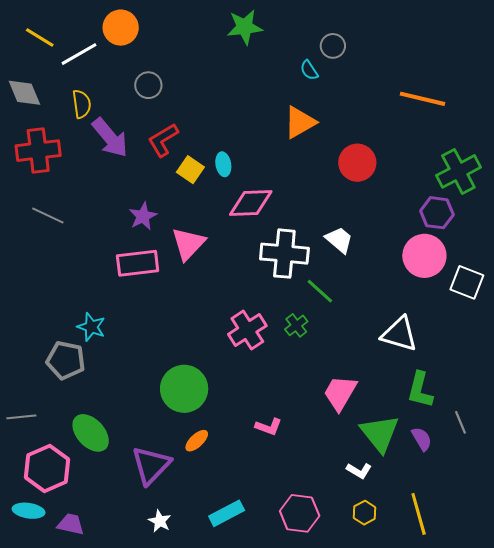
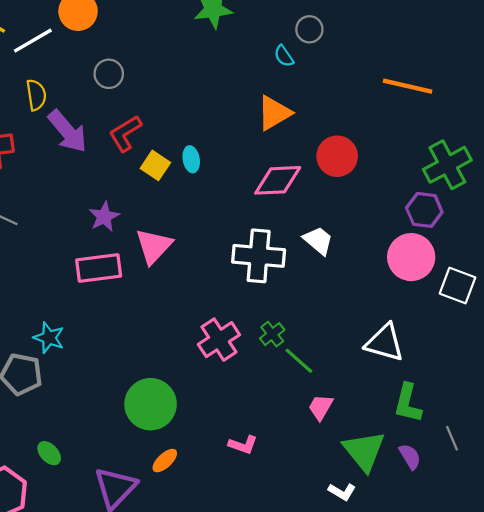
pink diamond: (251, 203) -> (278, 180), moved
green line: (320, 291) -> (299, 361), moved
pink trapezoid: (340, 393) -> (321, 407), size x0.7
green ellipse: (91, 433) -> (49, 453), size x0.6

